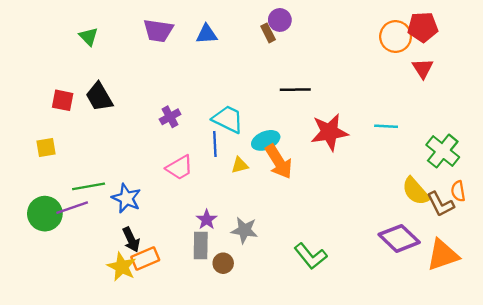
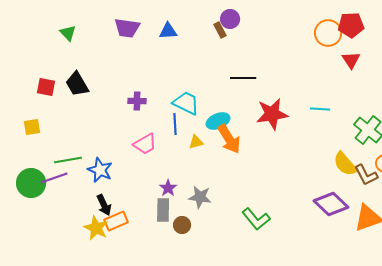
purple cross: (170, 117) -> (137, 101), turned 30

